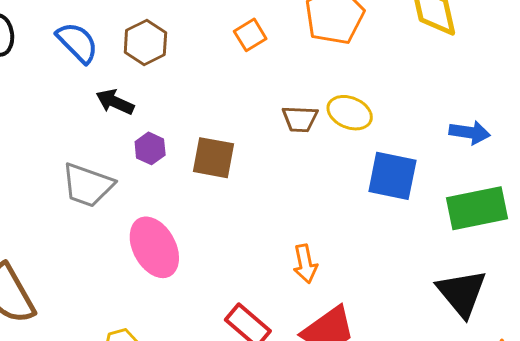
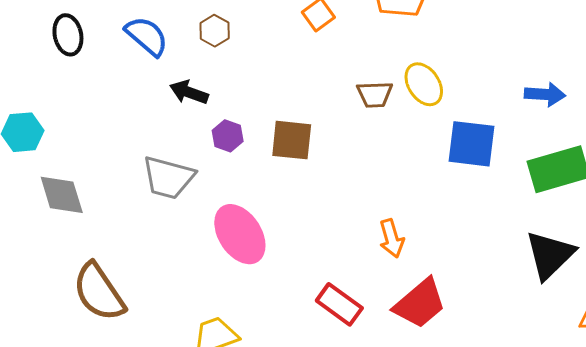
brown hexagon: (145, 43) -> (215, 31), size x0.7
yellow ellipse: (350, 113) -> (424, 84), turned 39
black triangle: (462, 293) -> (550, 255), turned 30

